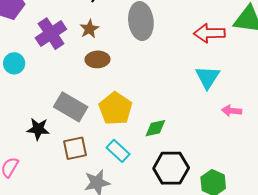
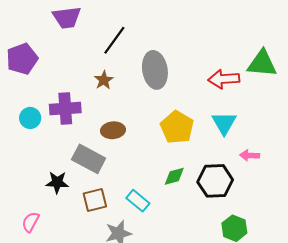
purple cross: (51, 34) -> (65, 109), moved, turned 32
brown ellipse: (98, 59) -> (113, 130), moved
yellow pentagon: (116, 109) -> (177, 127), moved
black hexagon: (171, 168) -> (215, 181), moved

